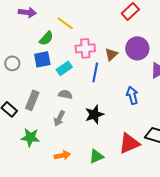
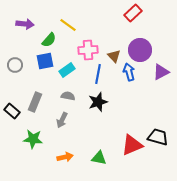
purple arrow: (27, 12) -> (25, 24), moved
brown triangle: (111, 54) -> (114, 56), turned -32
blue arrow: (132, 95) -> (129, 72), moved
black star: (94, 114) -> (98, 102), moved
green triangle: (96, 156) -> (99, 158), turned 35

